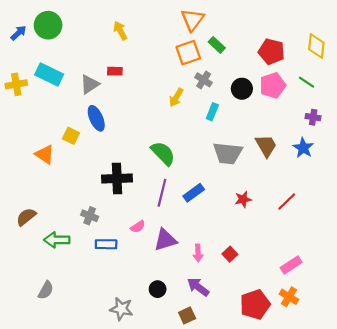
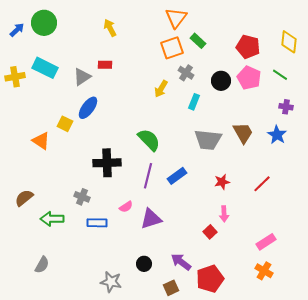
pink pentagon: (273, 85) -> (249, 78), turned -30
blue ellipse: (96, 118) -> (88, 108), turned 60
pink arrow: (198, 253) -> (224, 214), moved
red pentagon: (255, 304) -> (210, 279), moved

